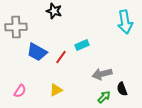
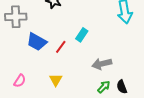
cyan rectangle: (82, 45) -> (82, 35), turned -32
black semicircle: (122, 89) -> (122, 87), moved
yellow triangle: (56, 90) -> (56, 80), turned -32

